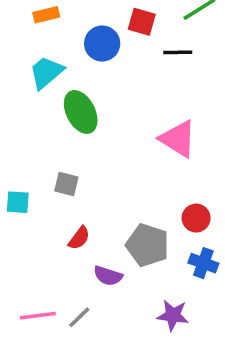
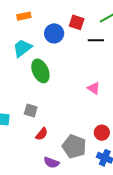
pink triangle: (178, 139) -> (94, 88), size x0.6
red semicircle: (79, 238) -> (42, 134), moved

